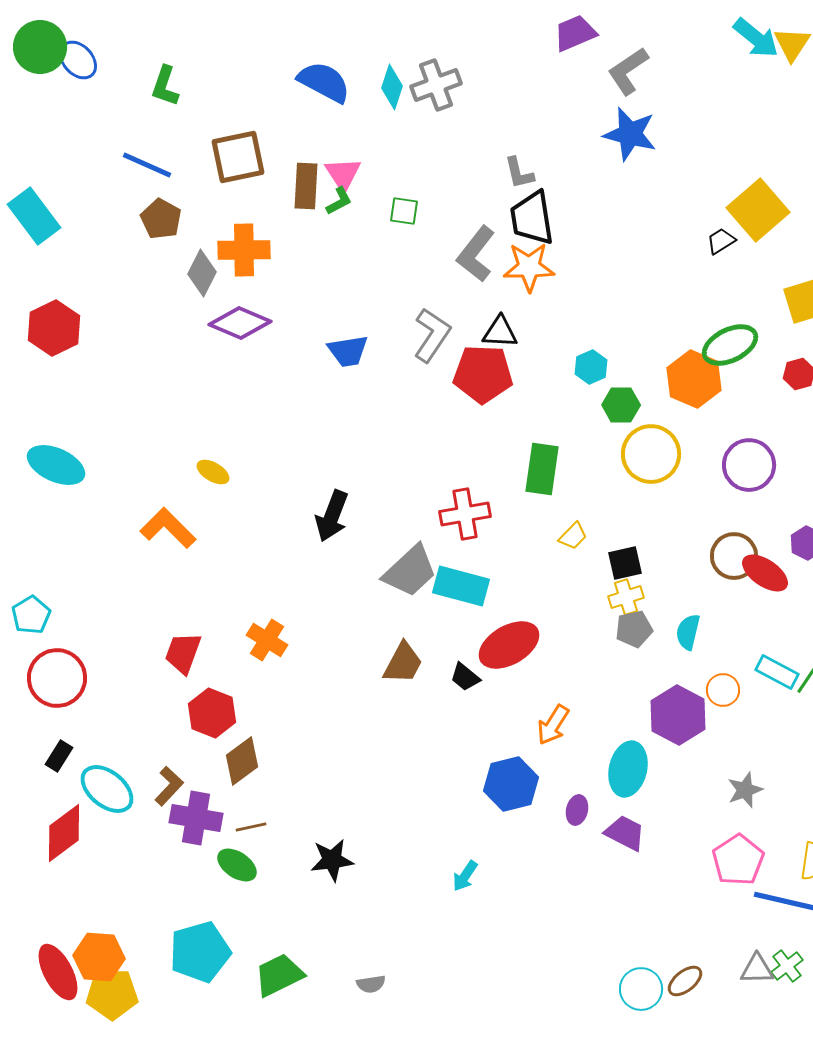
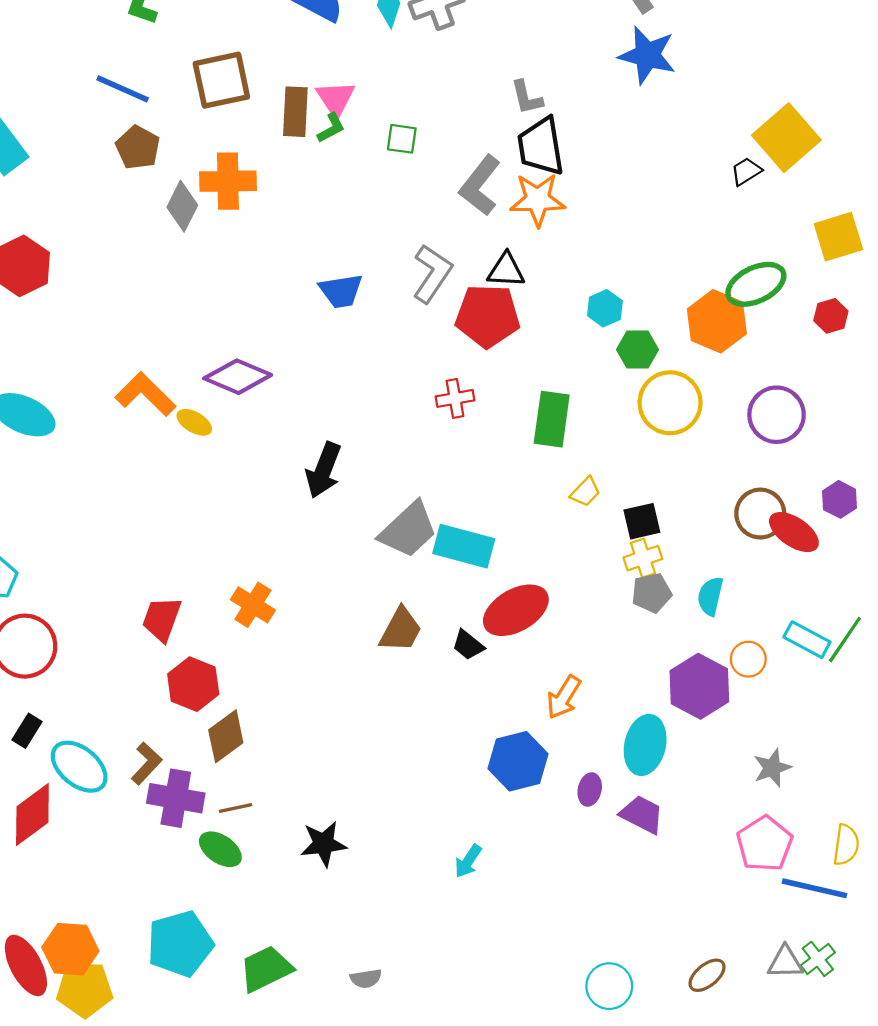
purple diamond: (240, 323) -> (238, 377), moved
red cross: (465, 514) -> (455, 398), moved, size x0.7
orange L-shape: (168, 528) -> (145, 394), moved
cyan circle: (641, 989) -> (609, 986), moved

